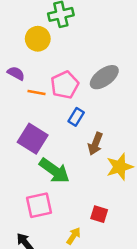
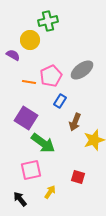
purple semicircle: (16, 73) -> (13, 55), moved
yellow arrow: (74, 236) -> (50, 192), moved

